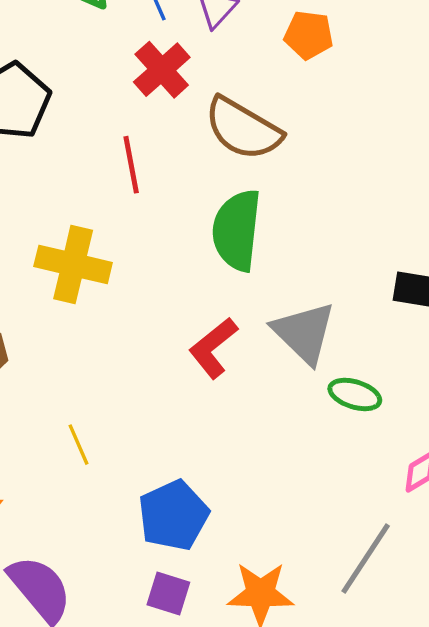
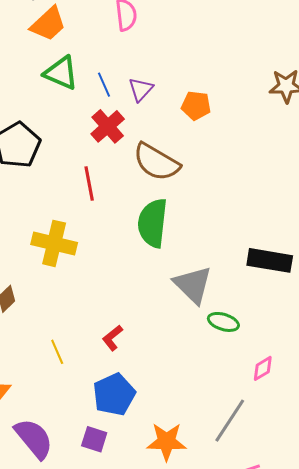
red L-shape: (213, 348) -> (112, 338), moved, size x0.7
purple square: (168, 594) -> (94, 439), moved

